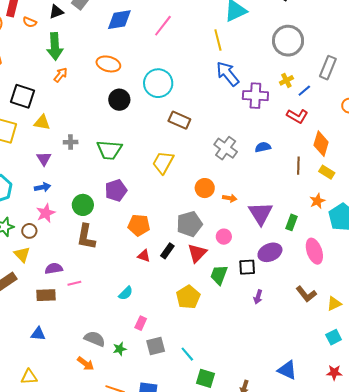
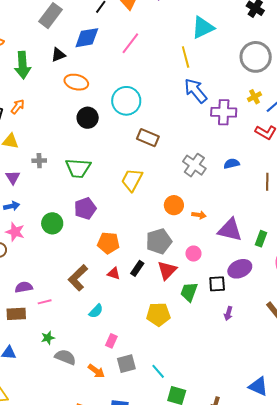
black triangle: (56, 12) -> (58, 55), moved
orange arrow: (61, 75) -> (18, 107), moved
pink star: (46, 213) -> (15, 232), turned -30
purple triangle: (261, 213) -> (230, 230), turned -44
brown L-shape: (86, 237) -> (78, 278), moved, turned 36
yellow pentagon: (188, 297) -> (158, 314), turned 30
green star: (120, 349) -> (48, 338), moved
orange arrow: (86, 364) -> (96, 371), moved

